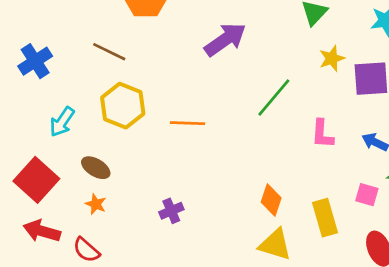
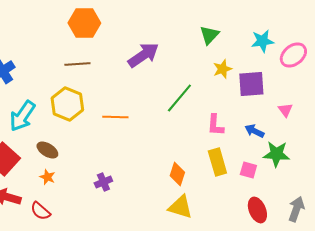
brown line: (109, 52) -> (77, 64), moved, turned -30
cyan arrow: (62, 122) -> (22, 116), size x1.4
yellow rectangle: (325, 218) -> (217, 162), moved

